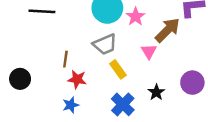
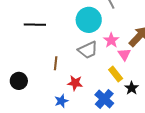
pink star: (136, 17) -> (111, 40), moved
yellow rectangle: (118, 69) -> (116, 74), moved
red star: (77, 79) -> (75, 83), moved

